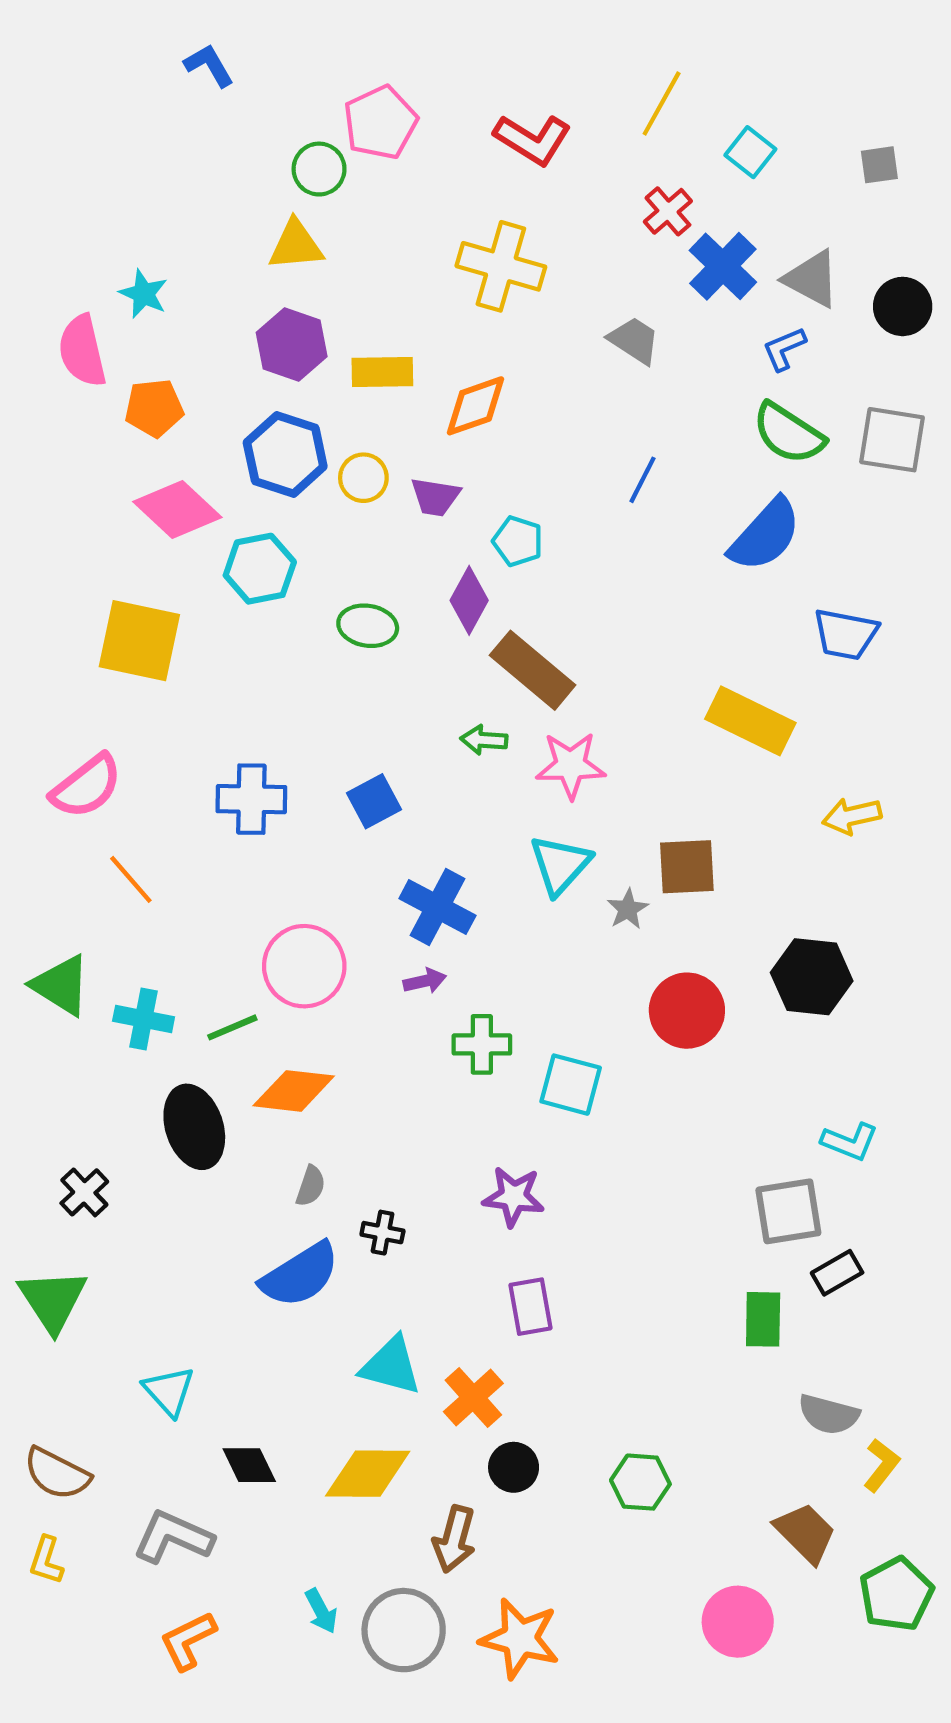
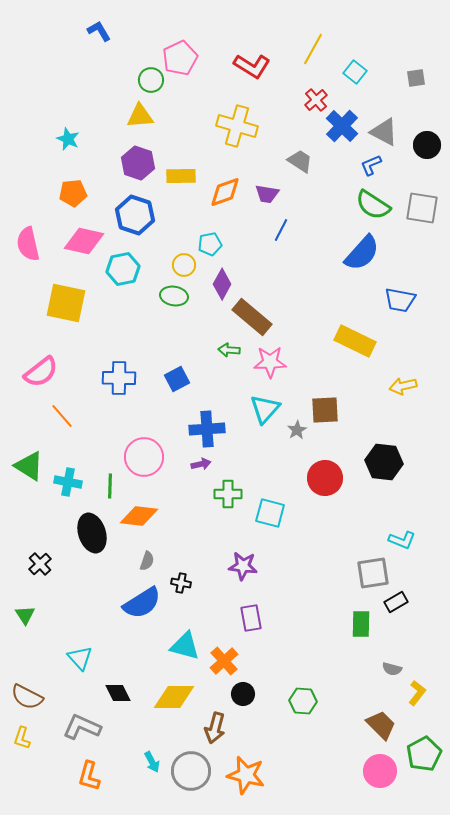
pink semicircle: (82, 351) -> (28, 244), moved
yellow circle: (363, 478) -> (184, 265), moved
blue line: (643, 480) -> (281, 230), moved
purple trapezoid: (435, 497) -> (267, 194), moved
pink diamond: (177, 509) -> (84, 241), turned -30
cyan pentagon: (518, 541) -> (210, 244), moved, turned -30
blue cross: (437, 907) -> (207, 429), turned -32
green line: (232, 1027) -> (110, 486), turned -65
green triangle: (53, 1300) -> (25, 615), size x0.6
gray semicircle: (829, 1414) -> (392, 669), size x0.7
pink circle: (738, 1622) -> (380, 771), moved
orange L-shape: (188, 1641) -> (89, 776), turned -48

